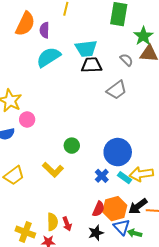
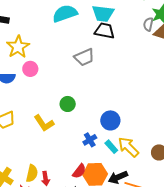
gray semicircle: (126, 60) -> (148, 24), moved, turned -136
gray trapezoid: (117, 90) -> (84, 57), moved
blue circle: (118, 152) -> (110, 120), size x0.7
yellow arrow: (141, 174) -> (128, 147), turned 40

